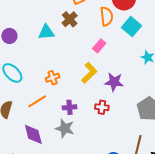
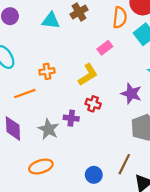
purple star: (114, 82) -> (131, 94), moved
purple cross: (70, 107) -> (71, 118), moved
red cross: (102, 107) -> (93, 104), moved

